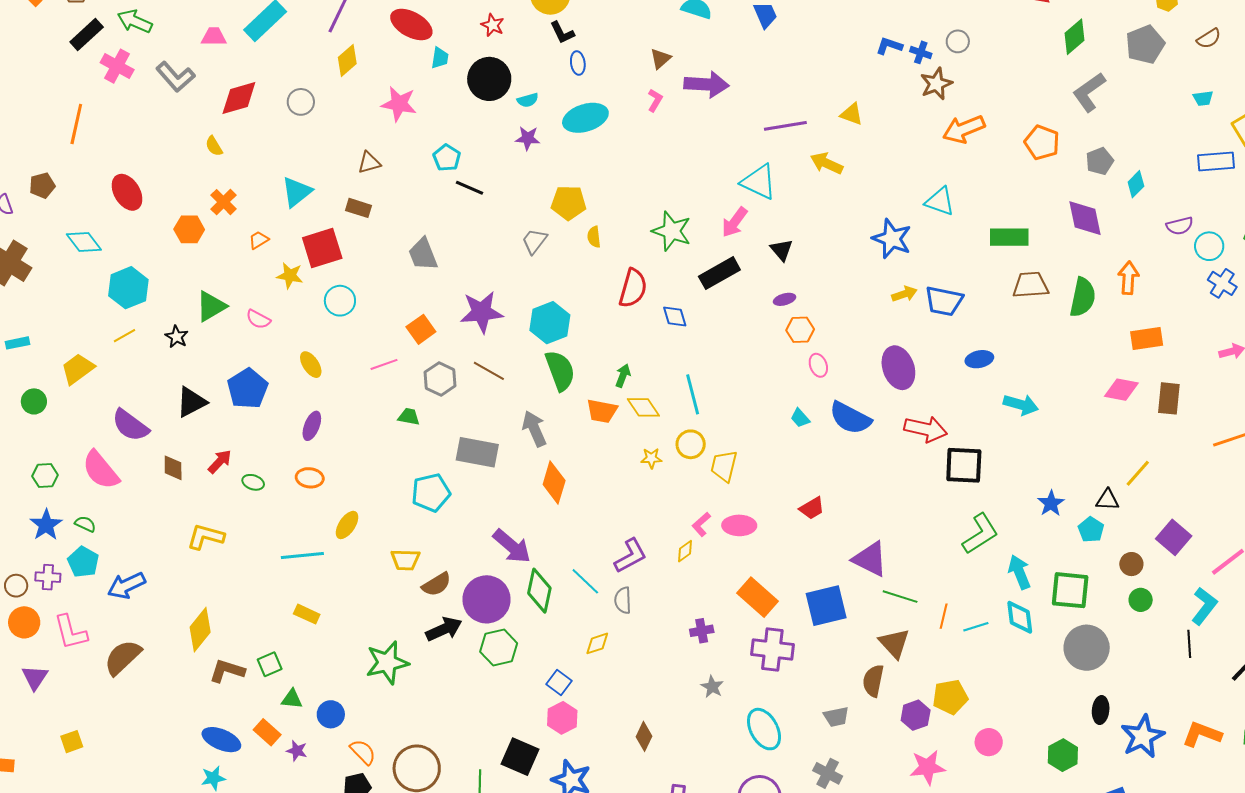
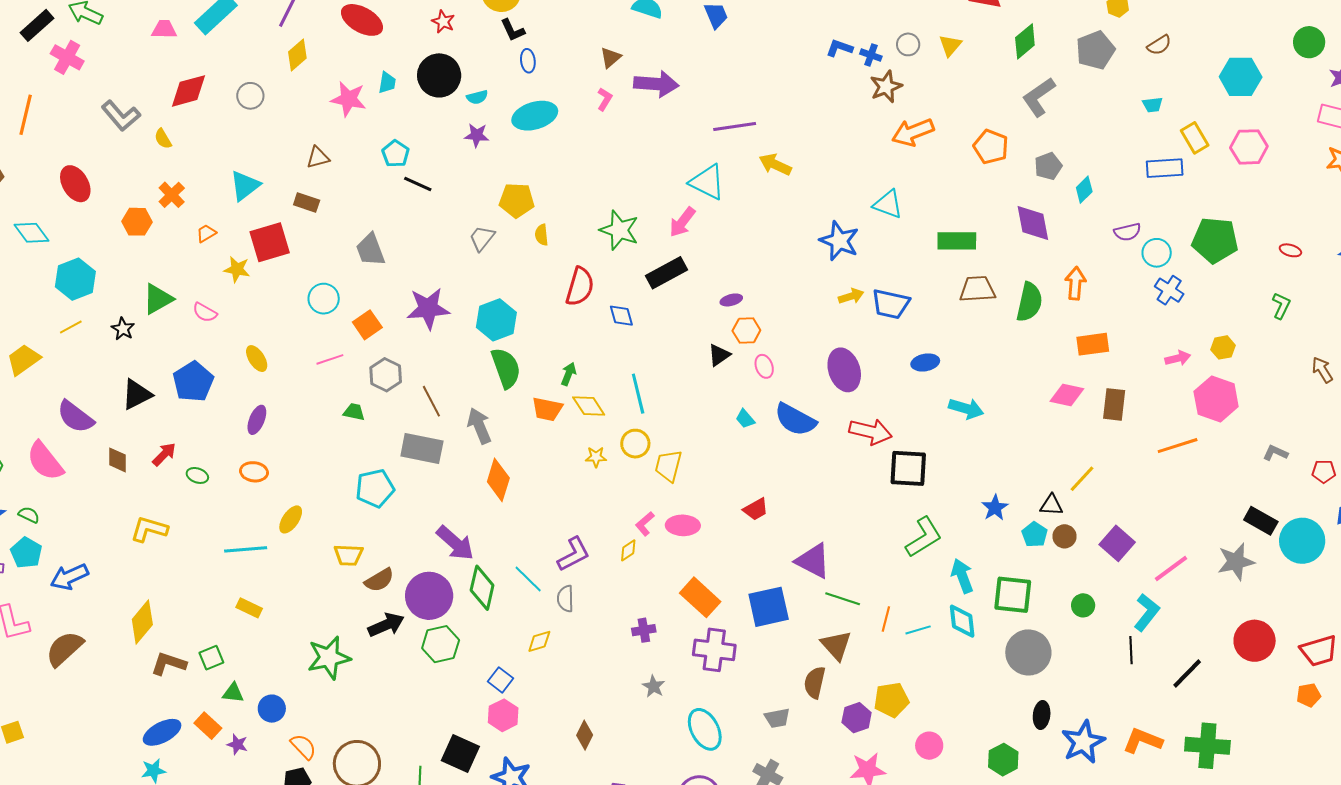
cyan trapezoid: (440, 58) -> (387, 83), moved
gray L-shape: (175, 77) -> (121, 116), moved
yellow triangle: (852, 114) -> (950, 45), moved, turned 50
black triangle: (781, 250) -> (719, 355), moved, turned 35
cyan circle: (340, 301) -> (324, 299), moved
brown line: (489, 371) -> (431, 401), moved, turned 32
brown circle: (1131, 564) -> (1065, 536), moved
blue ellipse: (221, 740) -> (162, 732), turned -51

